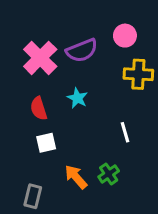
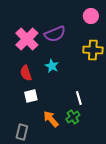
pink circle: (125, 36) -> (91, 16), moved
white line: (125, 132) -> (79, 98), moved

